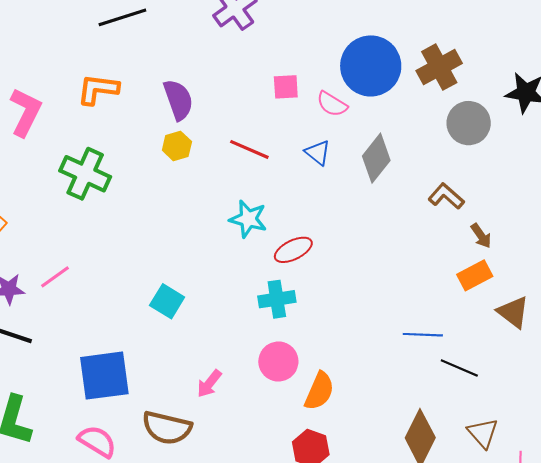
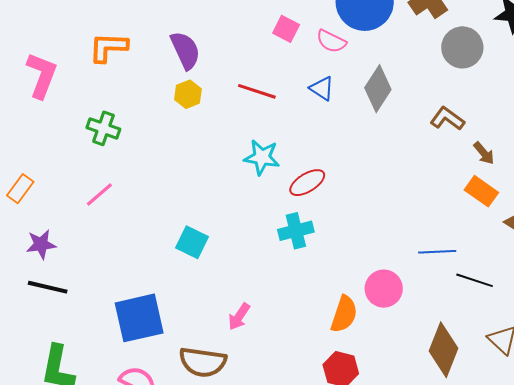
pink square: (286, 87) -> (286, 29), turned 36
green cross: (85, 174) -> (103, 128), size x0.7
orange rectangle: (475, 275) -> (481, 191), turned 68
pink line: (55, 277) -> (99, 195), moved
pink circle: (278, 361) -> (384, 289), moved

